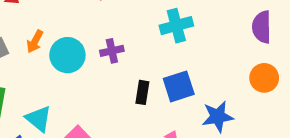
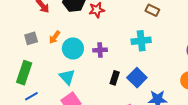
blue square: (179, 86) -> (137, 78), turned -36
cyan triangle: (39, 119) -> (67, 77), moved

